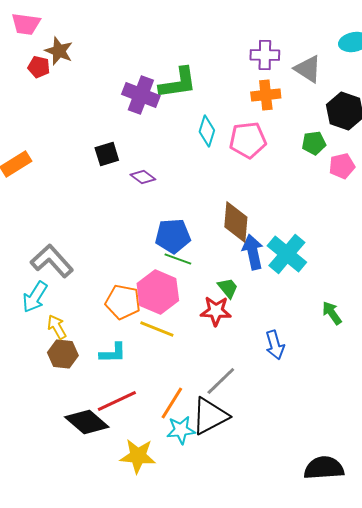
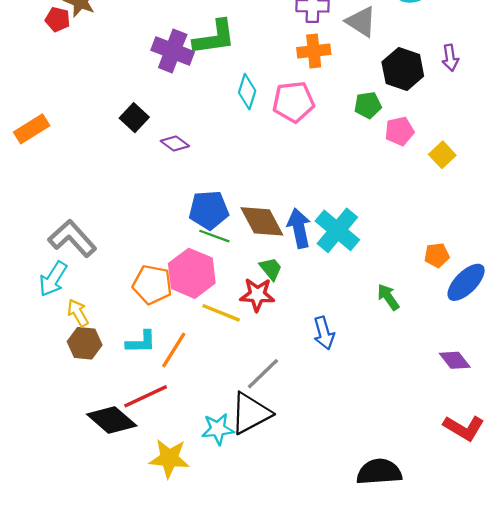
black square: (107, 154) -> (134, 118), turned -30
brown diamond: (236, 222) -> (262, 221), moved, turned -33
yellow line: (157, 329) -> (221, 313), moved
orange line: (172, 403) -> (174, 350), moved

